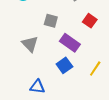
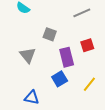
red square: (90, 21) -> (87, 45), moved, turned 32
purple rectangle: (70, 43) -> (67, 57), turned 36

